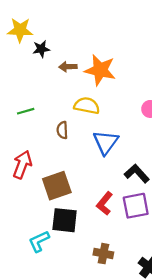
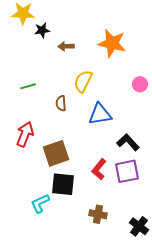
orange star: (100, 70) -> (112, 43), moved
yellow semicircle: (87, 106) -> (83, 81), turned -75
blue triangle: (106, 142) -> (100, 114), turned 45

